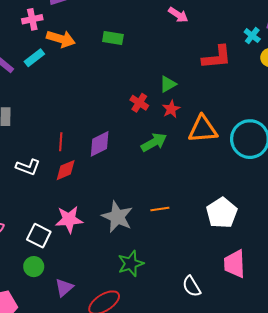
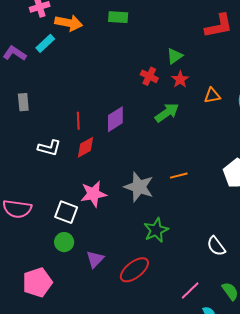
orange triangle: (203, 129) -> (212, 96), size x0.6

